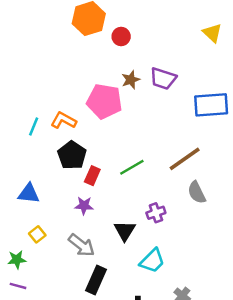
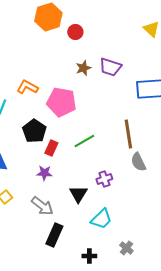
pink pentagon: (104, 101) -> (61, 102), moved
orange L-shape: (64, 120) -> (27, 87), moved
brown line: (185, 159) -> (128, 134), turned -64

